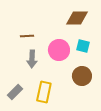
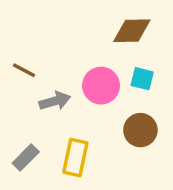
brown line: (27, 36) -> (24, 70), moved, turned 32
gray arrow: (32, 59) -> (55, 101), turned -108

